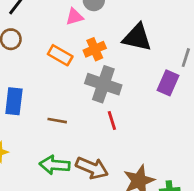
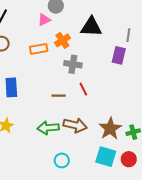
orange rectangle: (60, 55) -> (39, 49), turned -30
gray cross: (103, 84) -> (73, 64), size x0.7
brown line: (57, 121) -> (59, 96), moved

